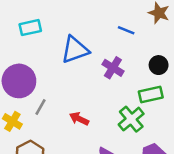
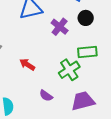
black circle: (159, 65) -> (86, 18), moved

